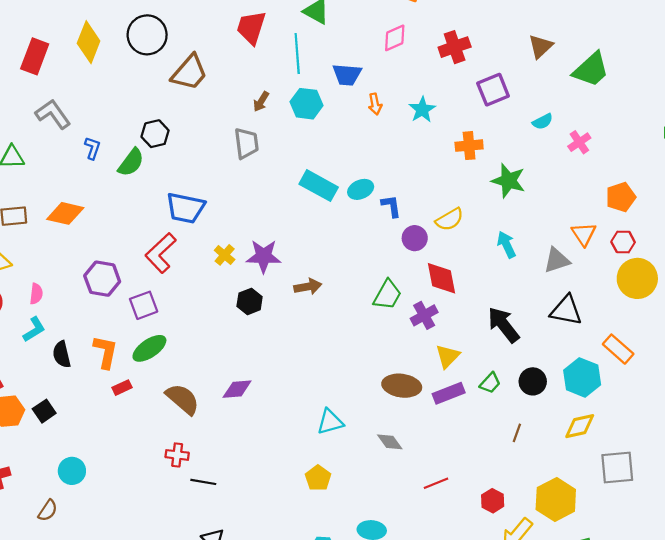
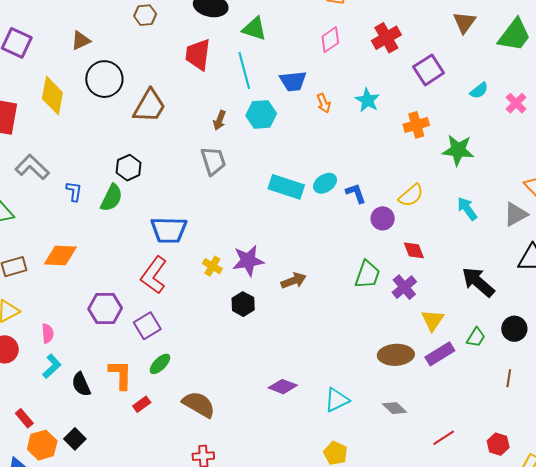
red diamond: (442, 278) -> (414, 250), size x0.7
green ellipse: (149, 348) -> (160, 364), size x0.7
purple diamond: (237, 389) -> (283, 387), moved, turned 36

